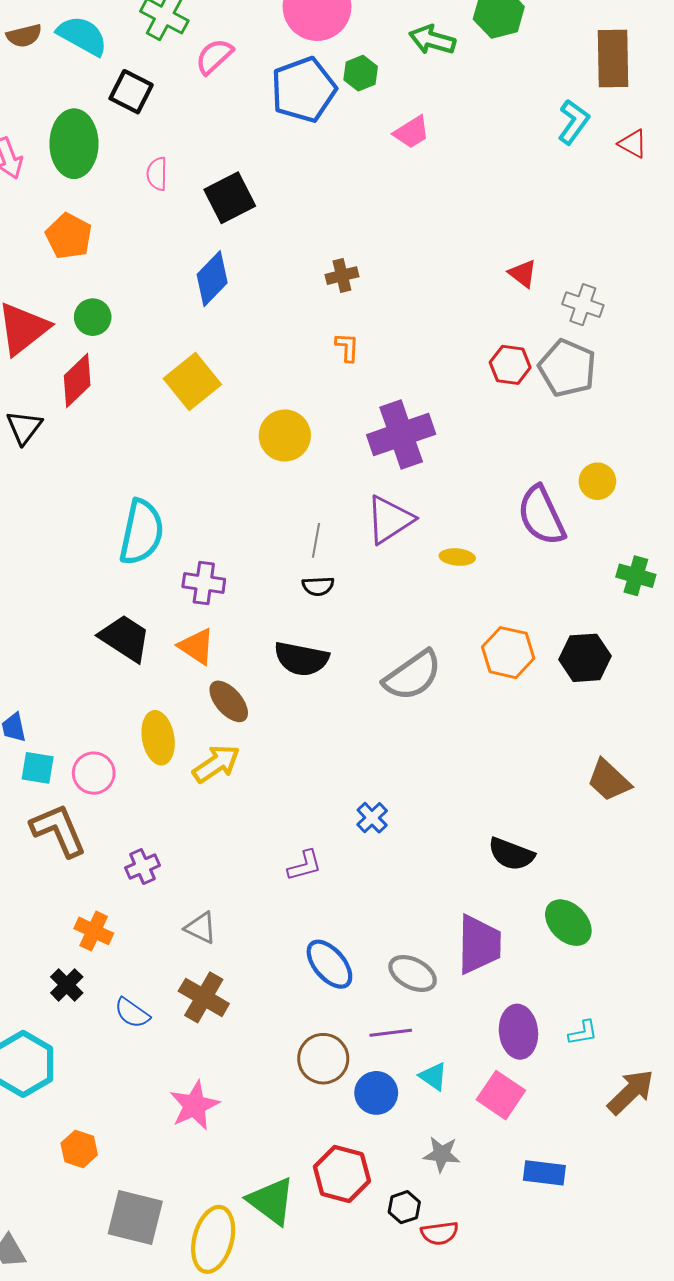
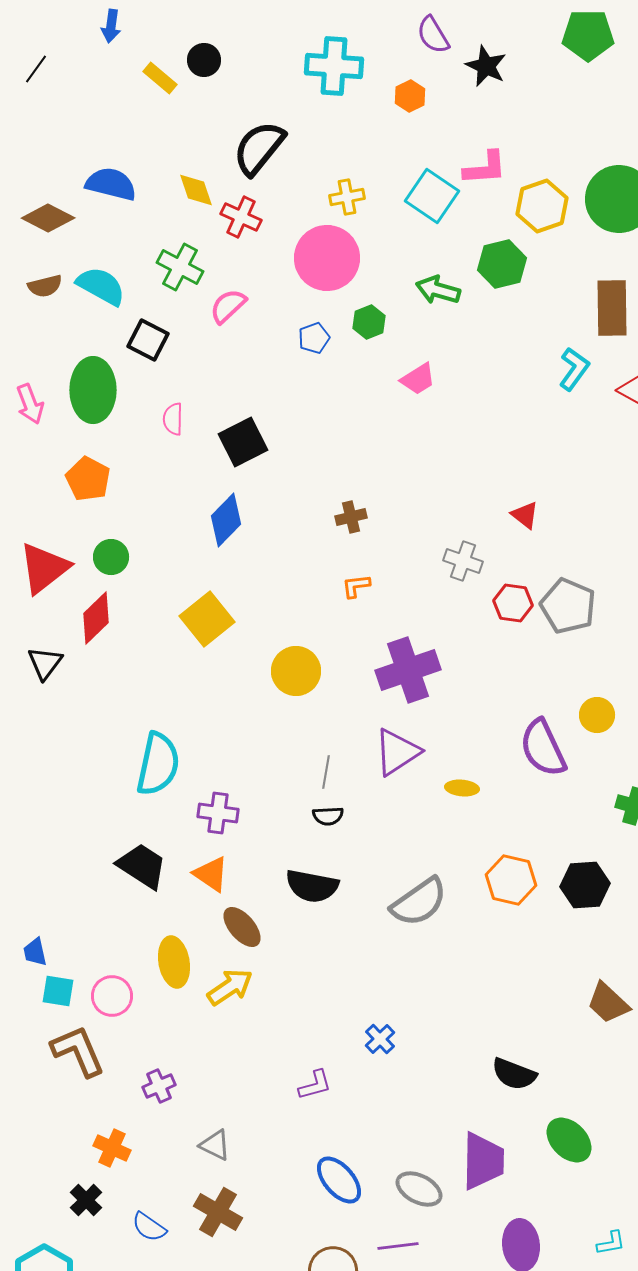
blue pentagon: (304, 90) -> (314, 338), size x0.5
gray cross: (583, 305) -> (463, 561), moved
orange L-shape: (347, 347) -> (356, 586), turned -100
cyan L-shape: (583, 1033) -> (611, 1243), moved

